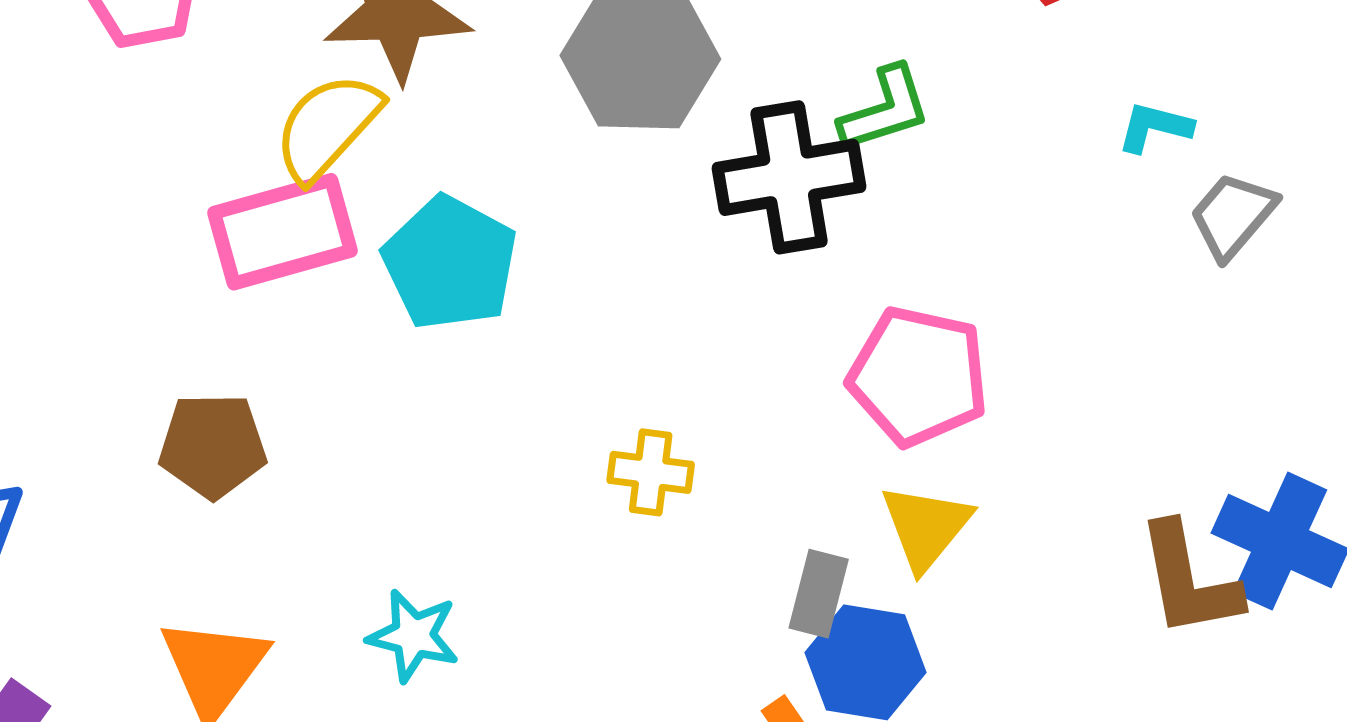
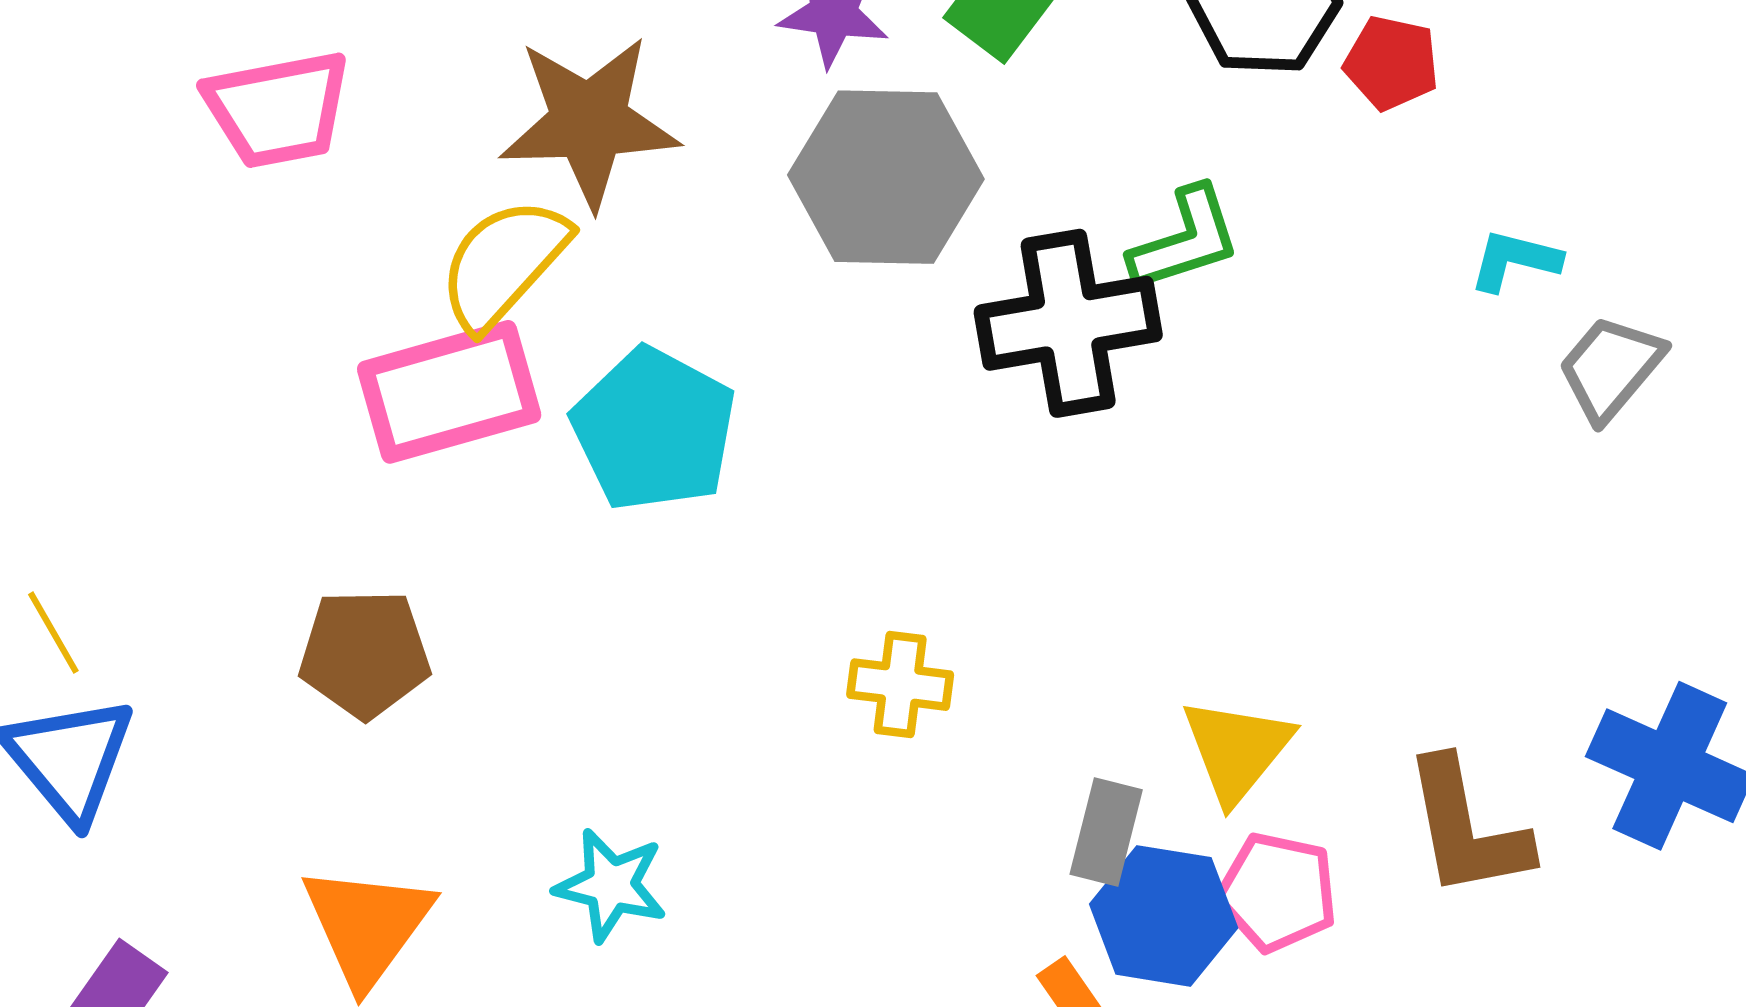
pink pentagon: (918, 376) -> (1277, 892), moved, size x0.7
brown L-shape: (1189, 580) -> (1467, 828), moved

